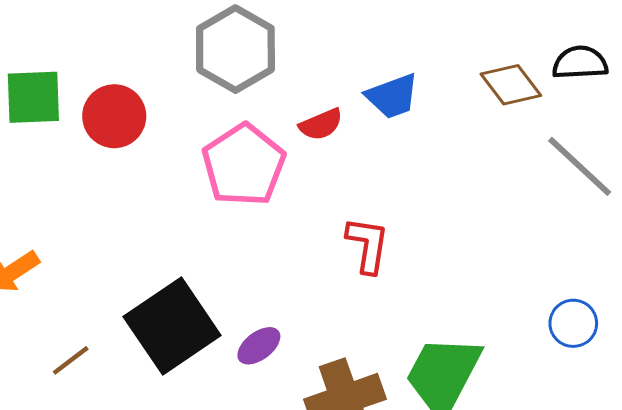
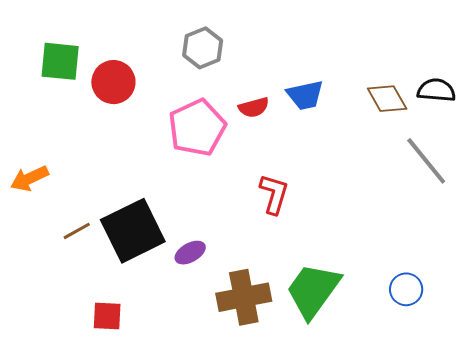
gray hexagon: (235, 49) -> (203, 48), size x0.7
blue circle: (573, 323) -> (406, 289), moved
brown line: (71, 360) -> (77, 231), moved

